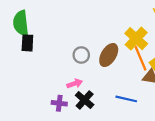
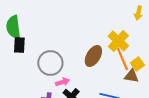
gray circle: (81, 55) -> (50, 63), moved, size x1.6

